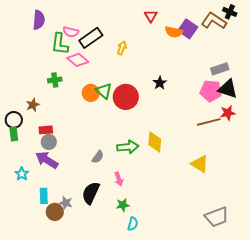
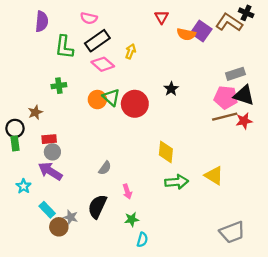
pink semicircle: (71, 32) -> (89, 18), moved
pink diamond: (78, 60) -> (103, 64), moved
brown line: (209, 122) -> (225, 117), moved
green arrow: (128, 147) -> (177, 182), moved
cyan rectangle: (44, 196) -> (47, 210), turned -42

